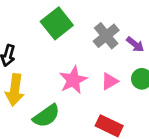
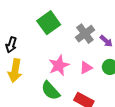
green semicircle: (46, 116) -> (51, 91), moved, turned 80

